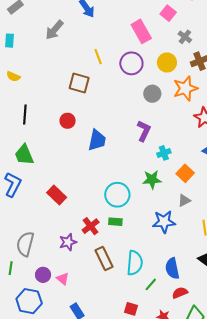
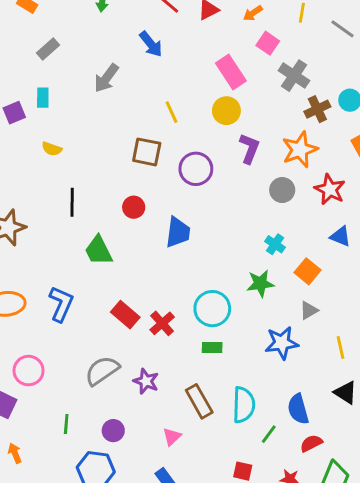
gray cross: (185, 37) -> (294, 76), size x1.5
yellow circle: (167, 62) -> (226, 111), moved
purple circle: (131, 63) -> (196, 169), moved
gray circle: (152, 94) -> (282, 190), moved
purple L-shape: (144, 131) -> (249, 149), moved
cyan cross: (164, 153) -> (275, 244), turned -32
green trapezoid: (24, 155) -> (99, 251), moved
red cross: (91, 226) -> (162, 323), moved
purple star: (68, 242) -> (146, 381), turned -30
gray semicircle: (25, 244) -> (102, 371), moved, turned 45
pink triangle: (63, 279) -> (172, 437), moved, turned 40

